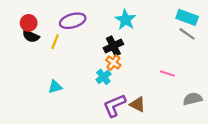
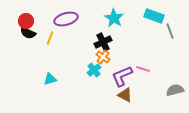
cyan rectangle: (187, 17) -> (154, 16), moved
gray line: (187, 34) -> (170, 31), turned 35
pink line: (167, 74) -> (143, 69), moved
purple L-shape: (114, 105) -> (122, 76), moved

